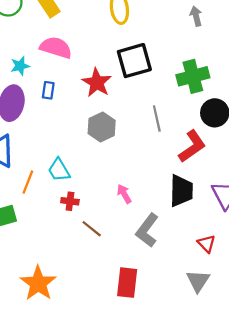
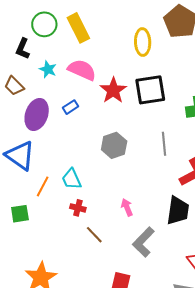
cyan star: (20, 66) -> (48, 69), moved, turned 30
red star: (97, 83) -> (113, 90), moved
blue rectangle: (48, 90) -> (70, 107), turned 42

